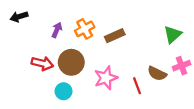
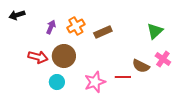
pink cross: (182, 66) -> (163, 59), turned -35
pink star: (106, 78) -> (95, 82), moved
red line: (137, 86) -> (123, 77), turned -70

